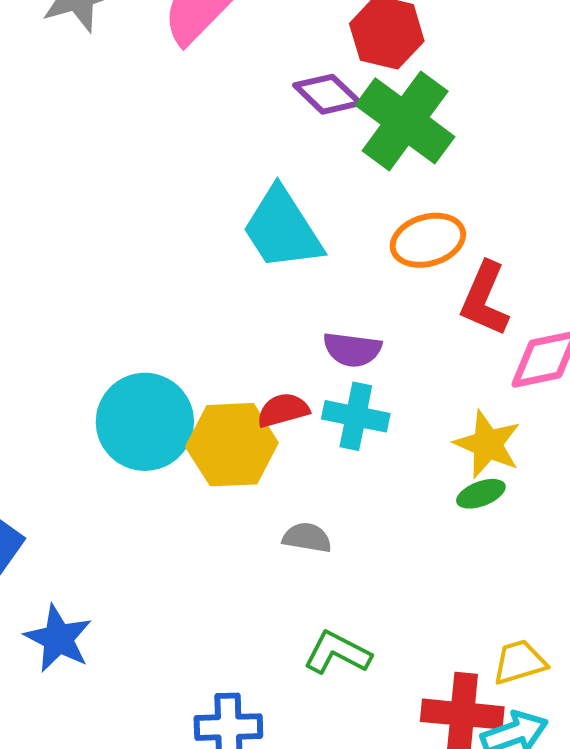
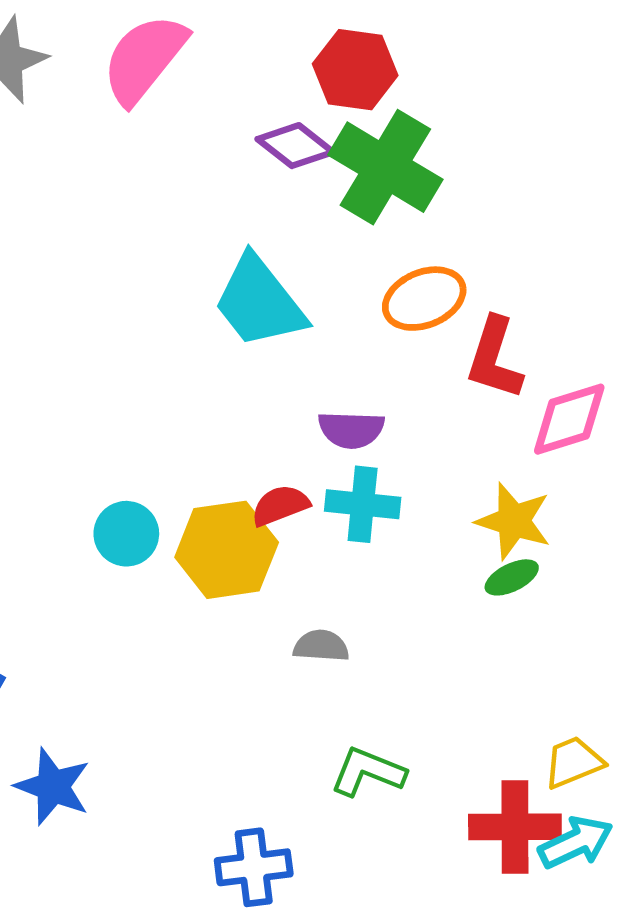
cyan circle: (145, 422) -> (126, 534), size x0.6

